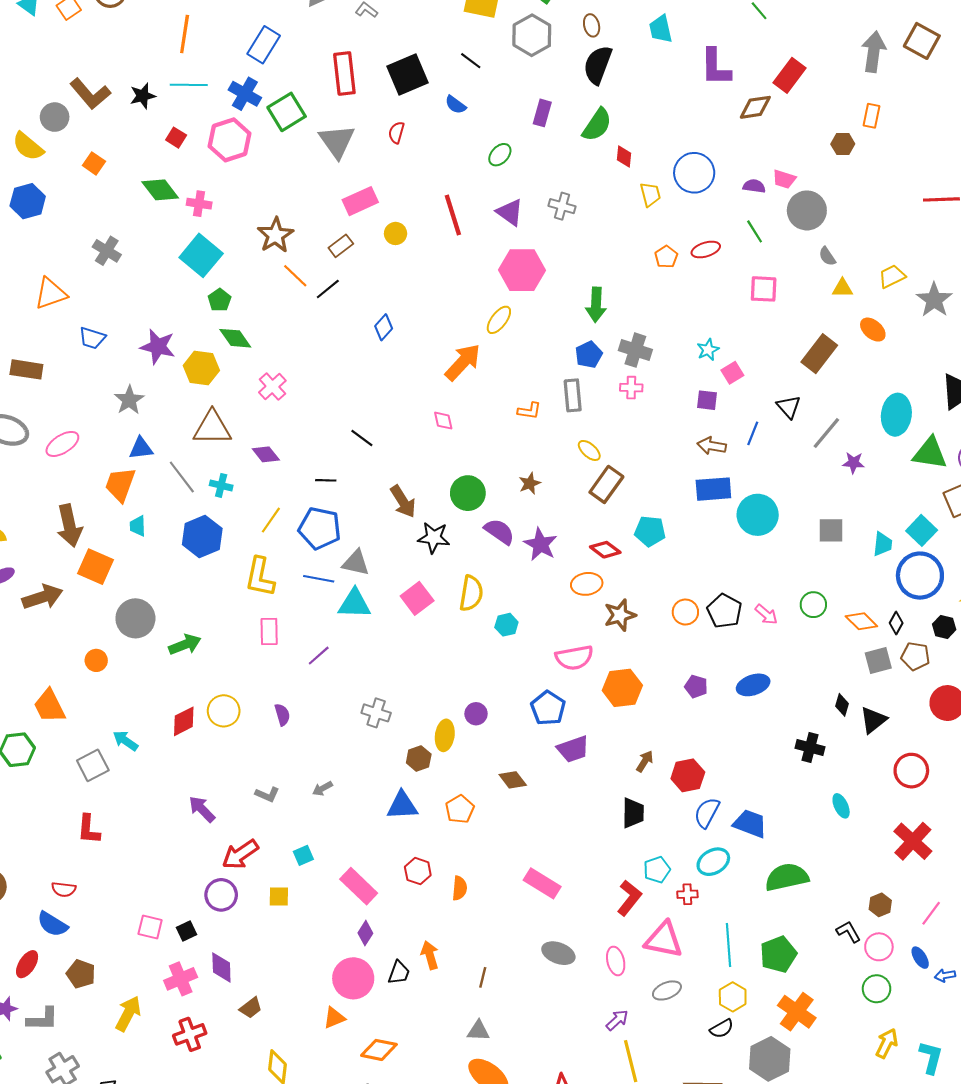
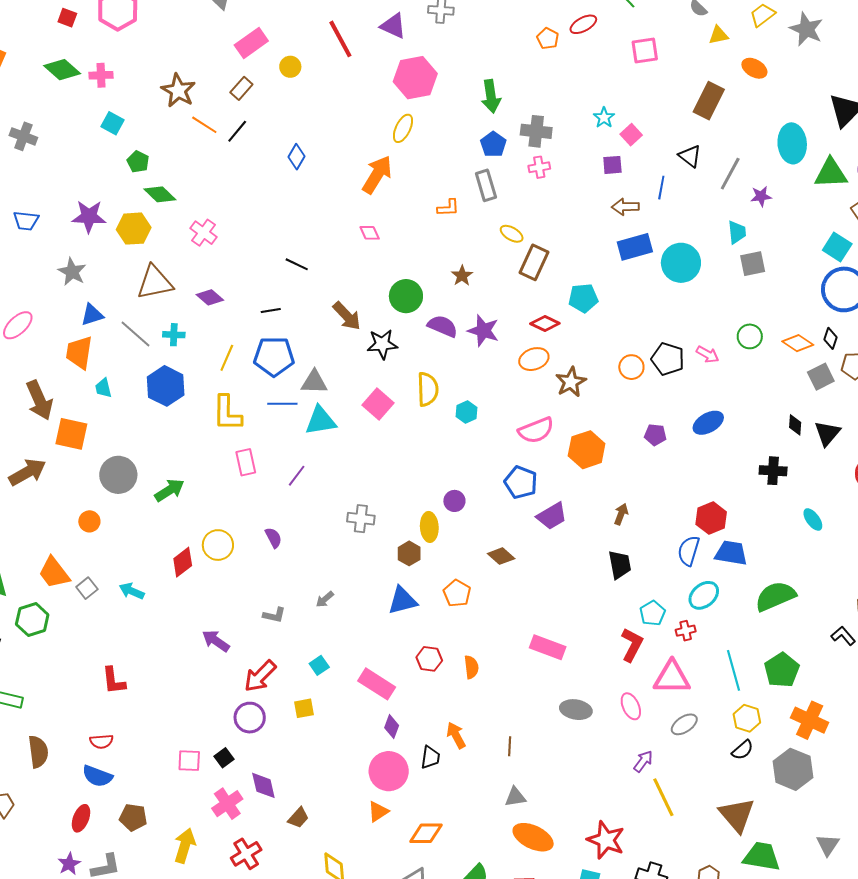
cyan square: (201, 255) -> (113, 123), size x0.6
cyan trapezoid: (883, 544) -> (737, 232), moved
gray square: (93, 765) -> (87, 588), moved, size x0.7
red hexagon: (688, 775) -> (711, 518), moved

